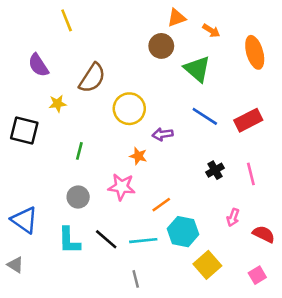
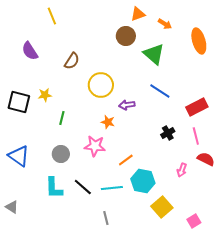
brown semicircle: (92, 78) -> (72, 61), size x0.7
yellow star: (58, 104) -> (45, 95), moved
red rectangle: (248, 120) -> (197, 107), moved
blue triangle: (24, 220) -> (19, 156), moved
red semicircle: (264, 234) -> (206, 159), moved
pink square: (257, 275) -> (194, 221), moved

